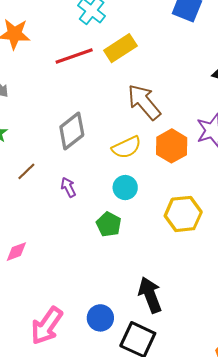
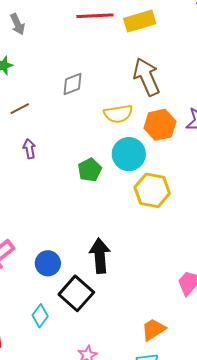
gray diamond: (72, 131) -> (72, 84), size x0.7
purple arrow: (68, 187) -> (29, 149), moved
cyan circle: (125, 188) -> (129, 154), moved, size x1.4
green pentagon: (109, 224) -> (90, 170), moved

